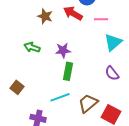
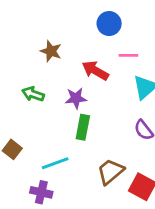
red arrow: (73, 13) -> (95, 71), moved
cyan line: (60, 97) -> (55, 163), moved

